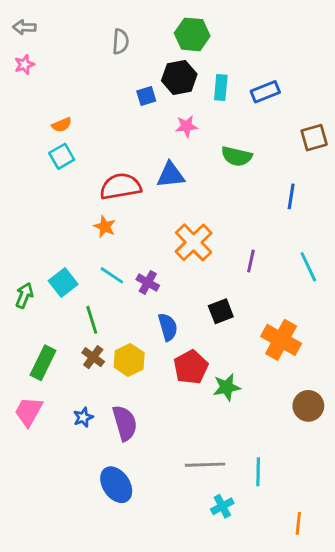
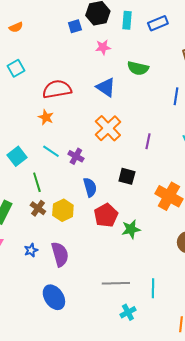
orange semicircle: (62, 125) -> (16, 27), moved
blue triangle: (171, 175) -> (106, 87), moved, turned 40
black square: (221, 311) -> (127, 176), turned 36

